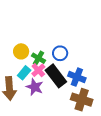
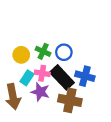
green cross: (39, 58) -> (43, 51), moved
pink cross: (38, 70) -> (42, 73), turned -32
brown cross: (82, 100) -> (70, 100), moved

